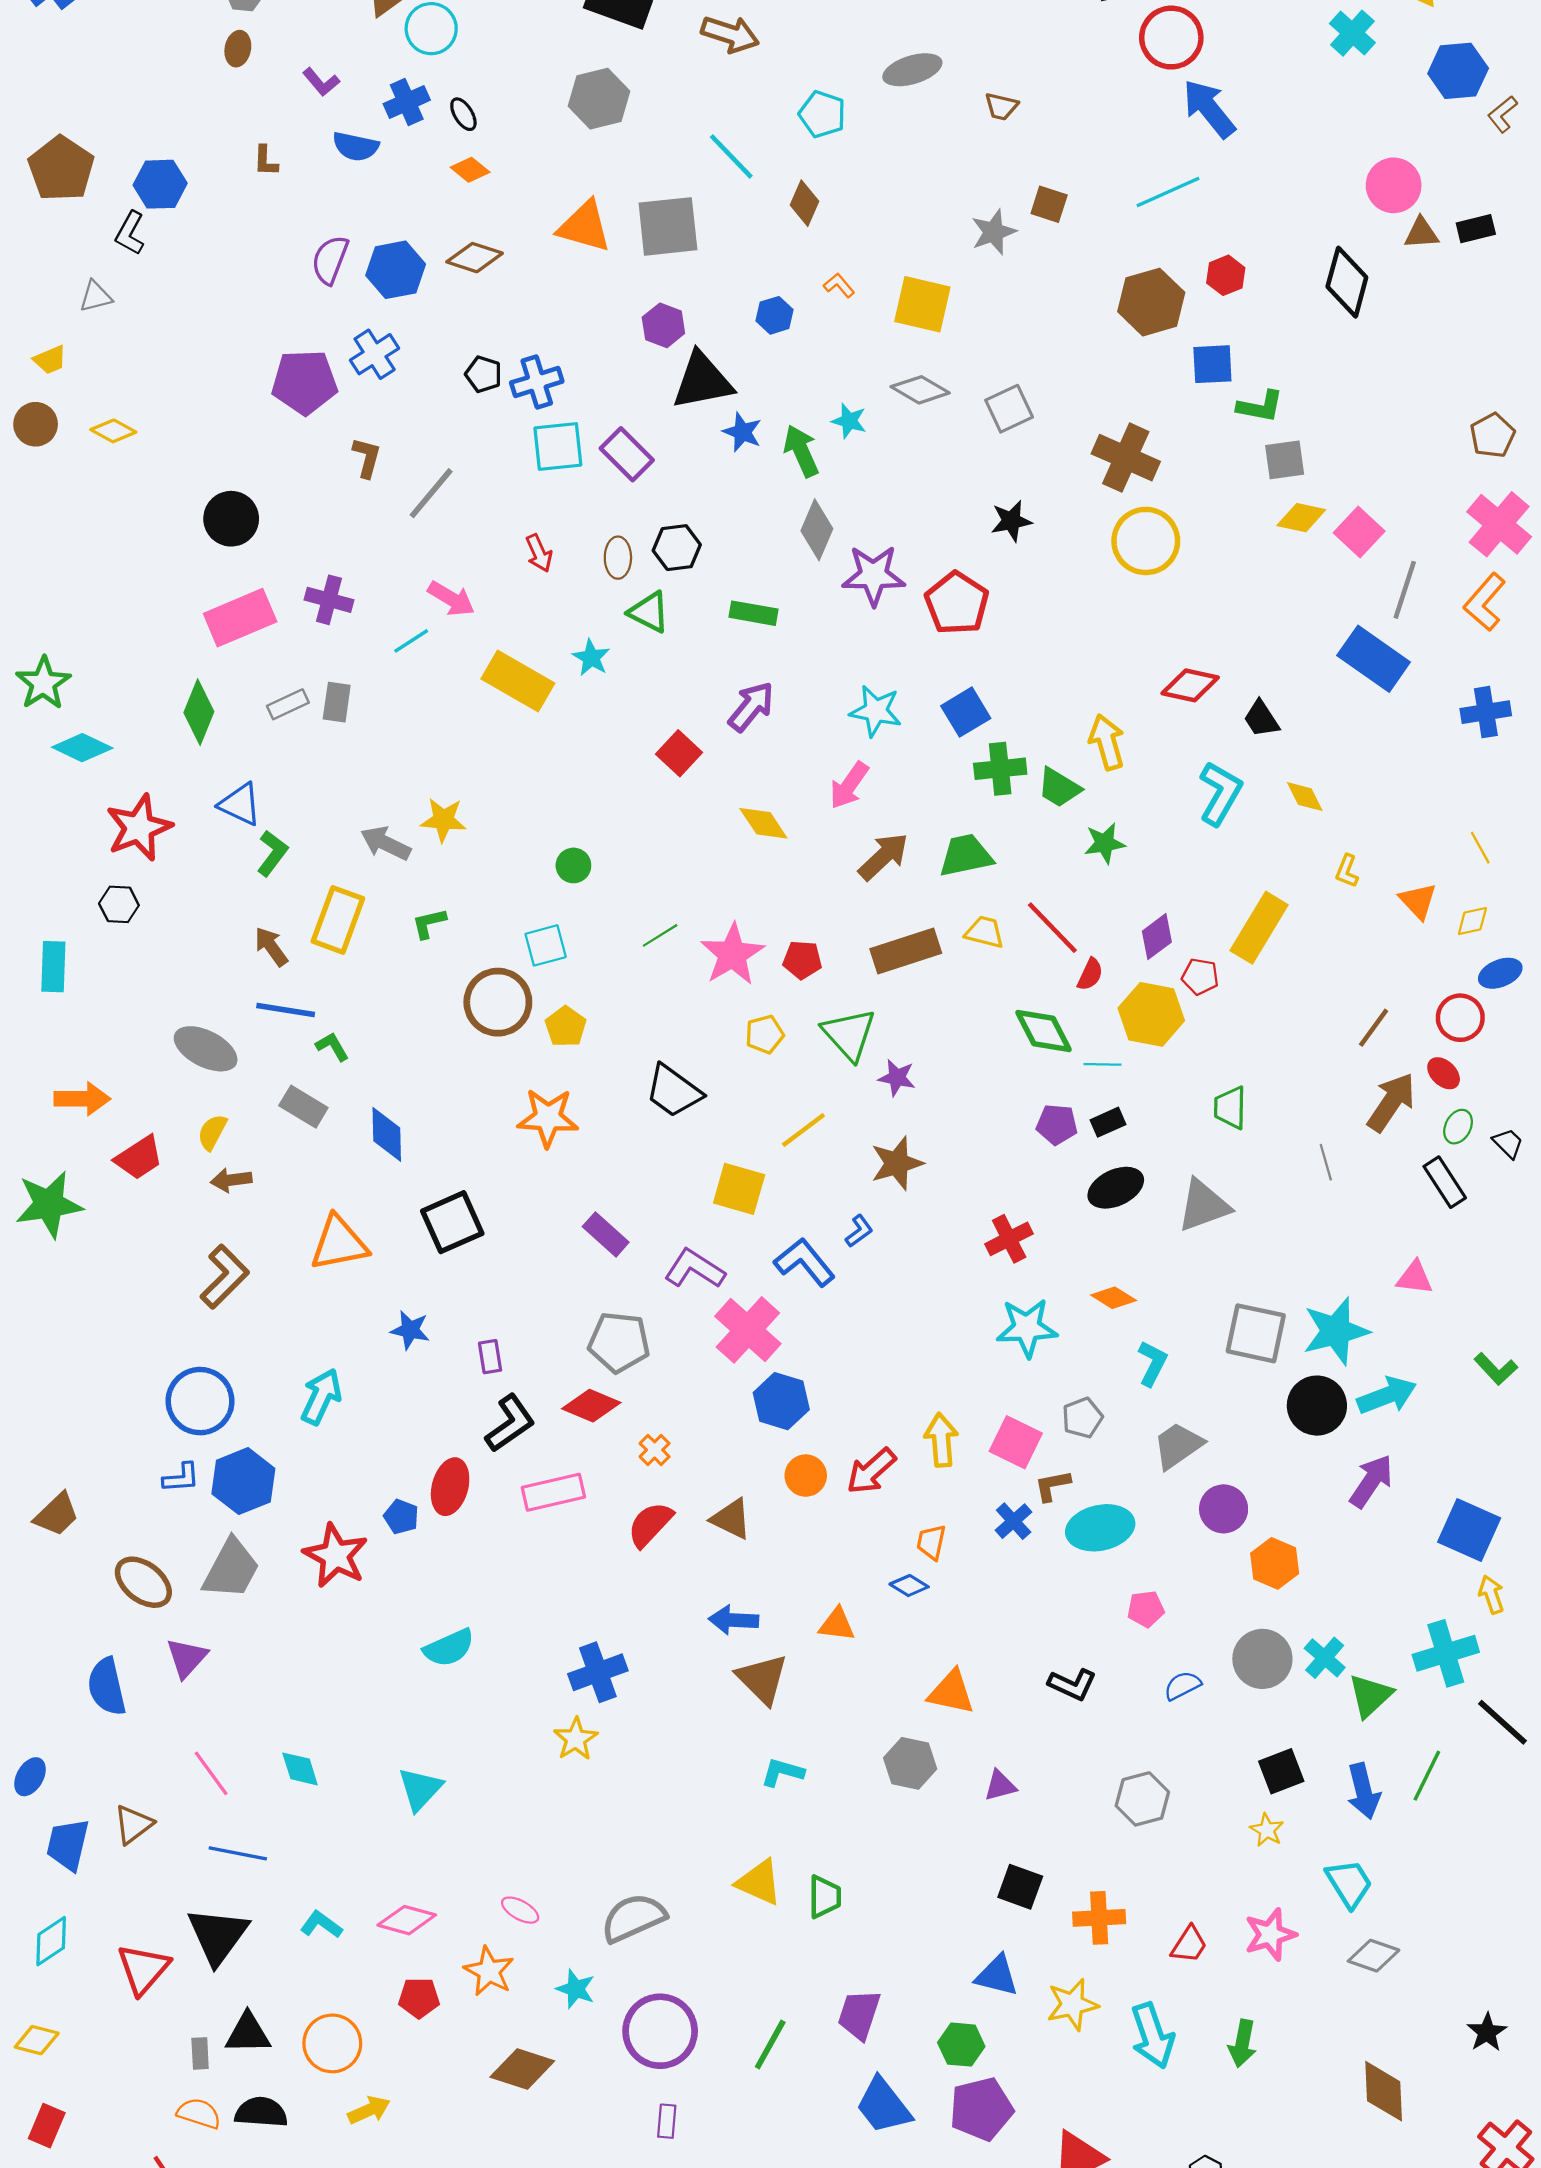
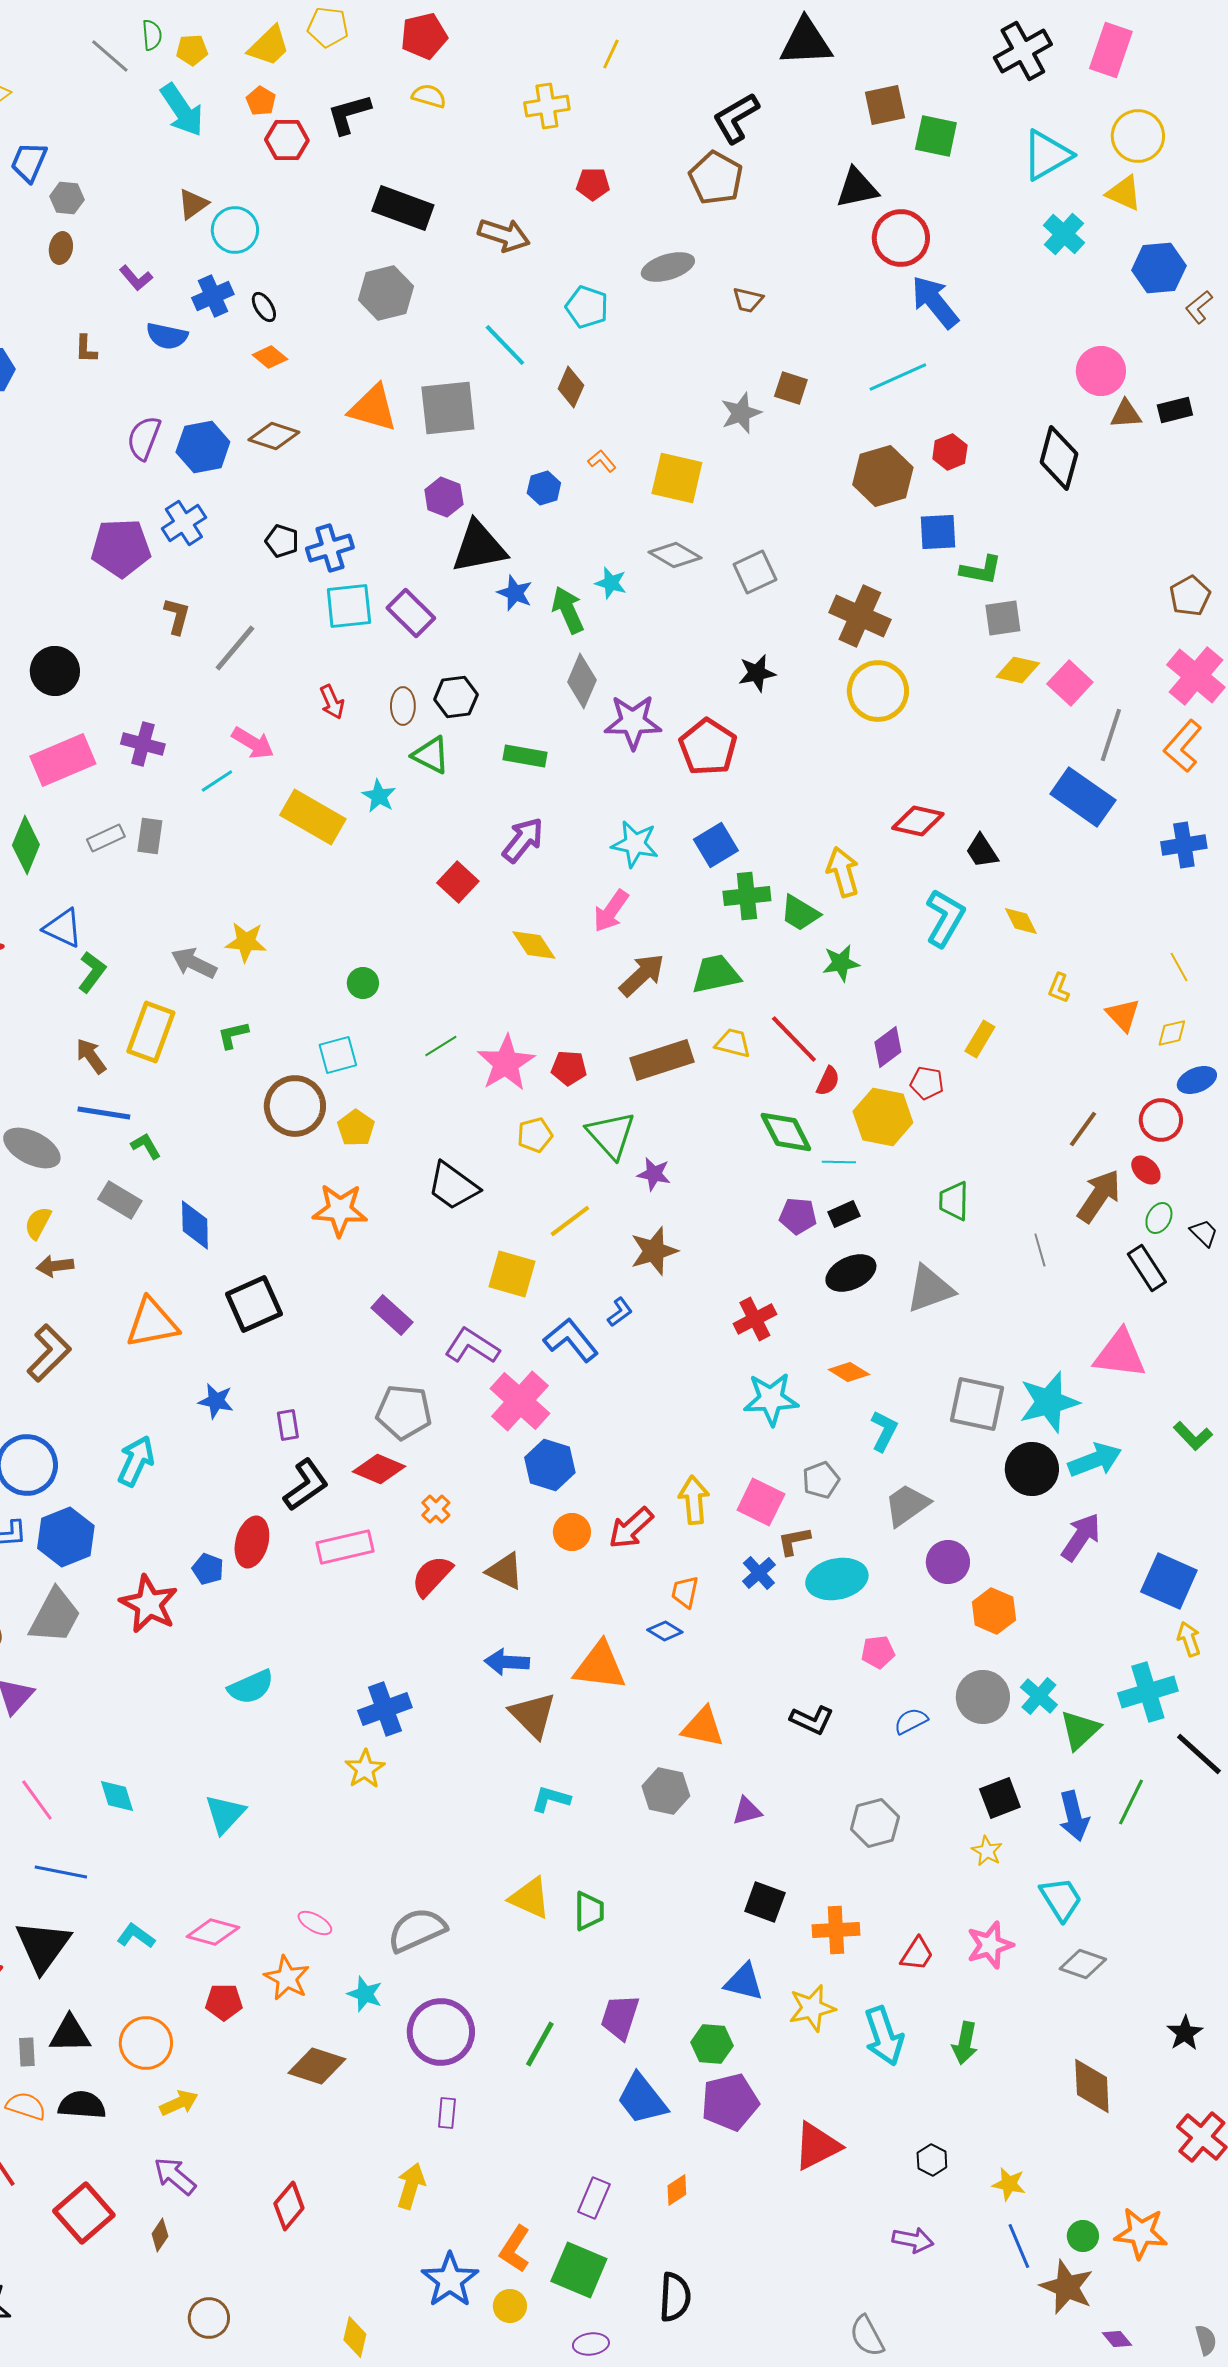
yellow rectangle: (1259, 928) -> (980, 1039), size x0.6
pink triangle: (1415, 1278) -> (1120, 1354), size x1.6
orange triangle: (837, 1624) -> (600, 1666), size x1.6

